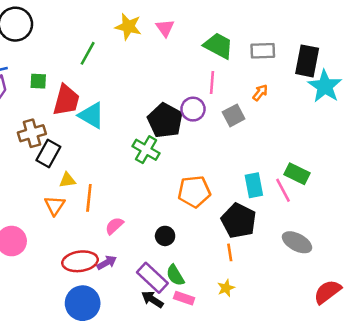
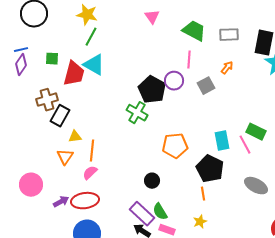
yellow star: (128, 27) -> (87, 15), moved
cyan triangle: (91, 115) -> (94, 65), moved
pink semicircle: (114, 226) -> (90, 173), moved
purple arrow: (107, 263) -> (61, 202), moved

